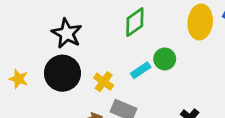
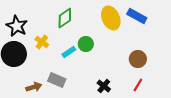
yellow ellipse: (200, 22) -> (111, 18), turned -30
yellow cross: (104, 82) -> (42, 42), moved

